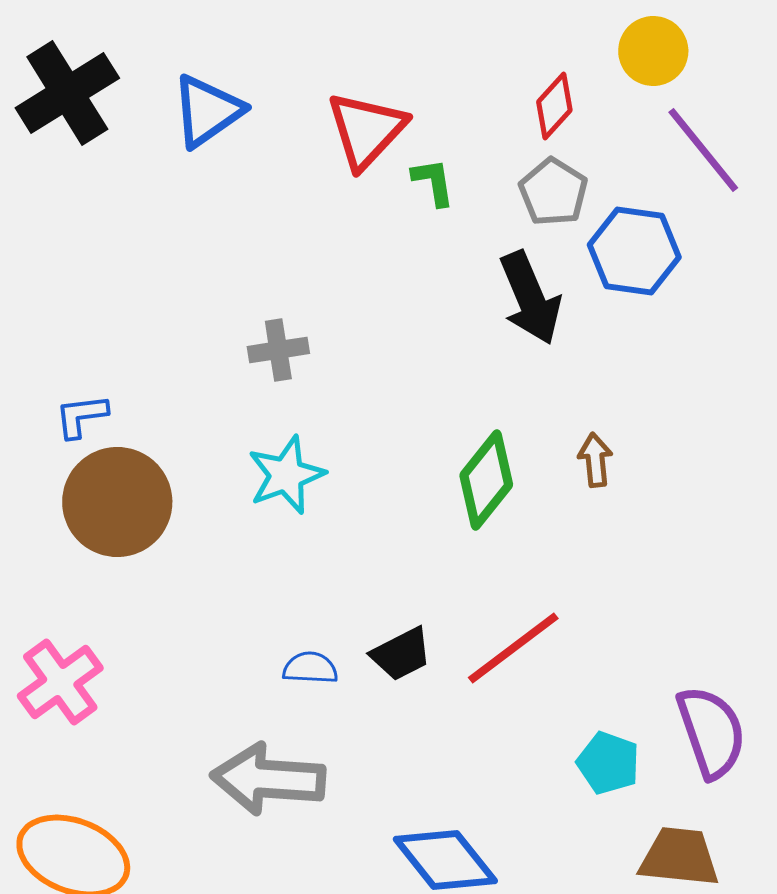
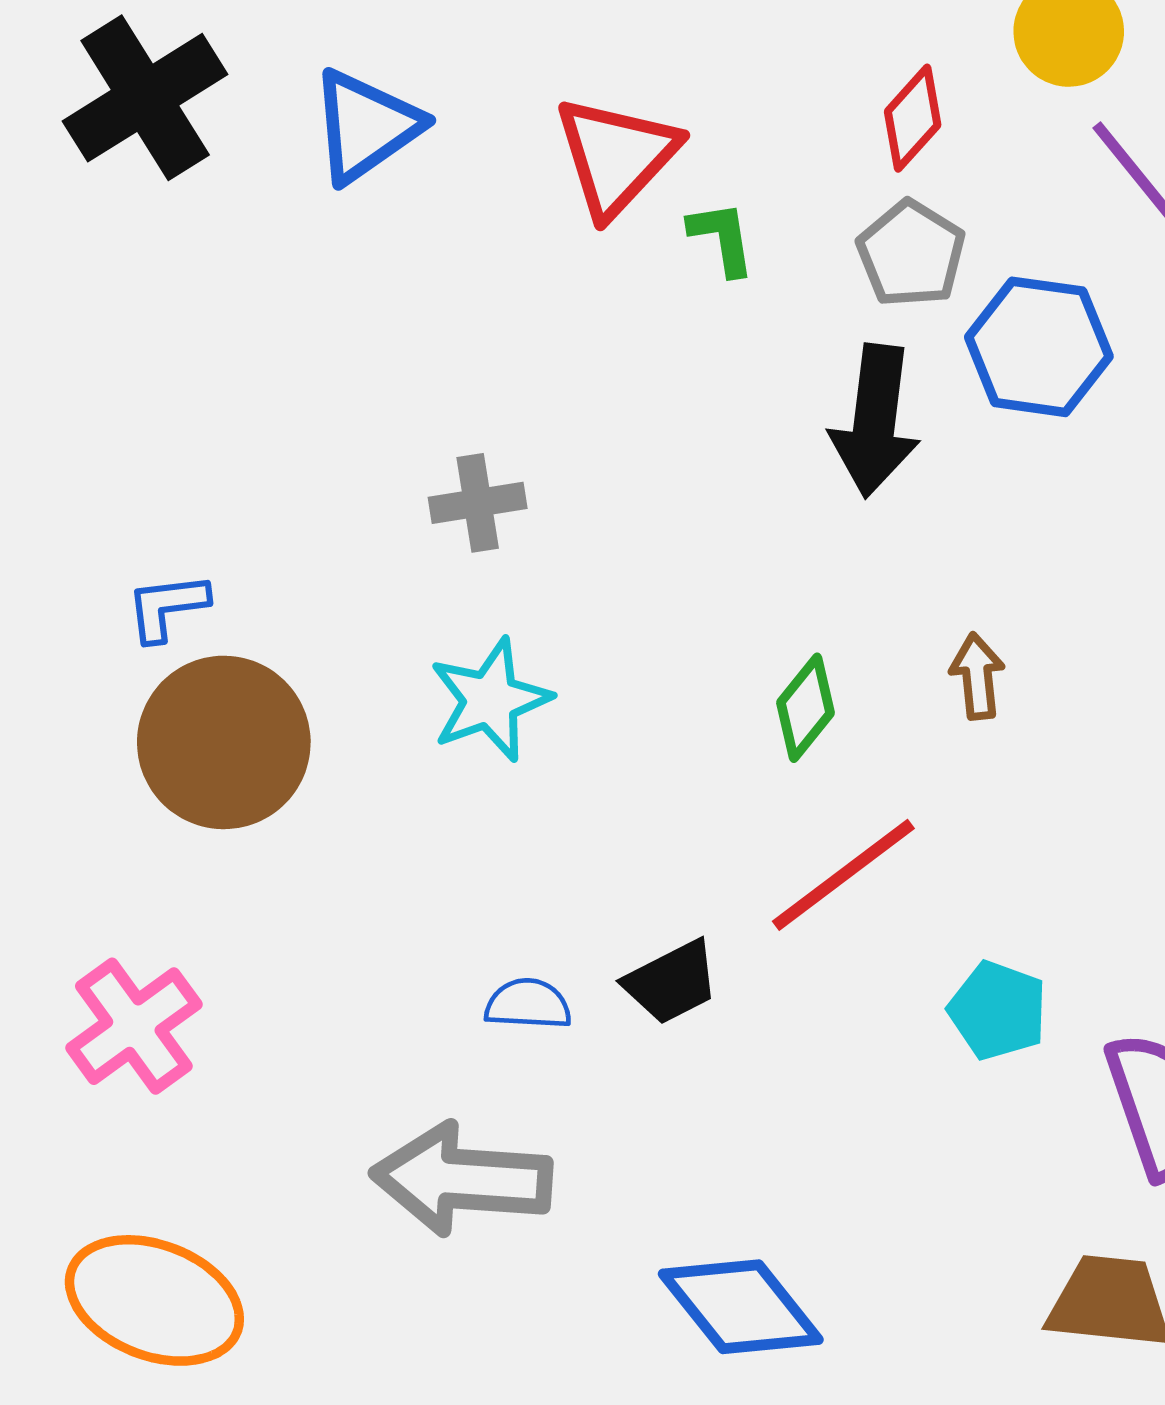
black arrow: (530, 298) -> (875, 421), turned 30
green diamond: (486, 480) -> (805, 708), size x0.7
red line: (513, 648) -> (843, 875), moved
cyan pentagon: (608, 763) -> (998, 1010), moved

